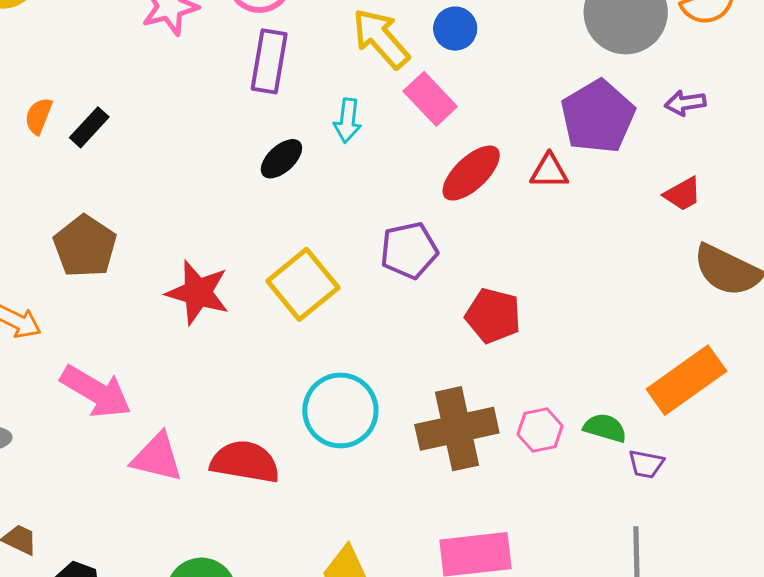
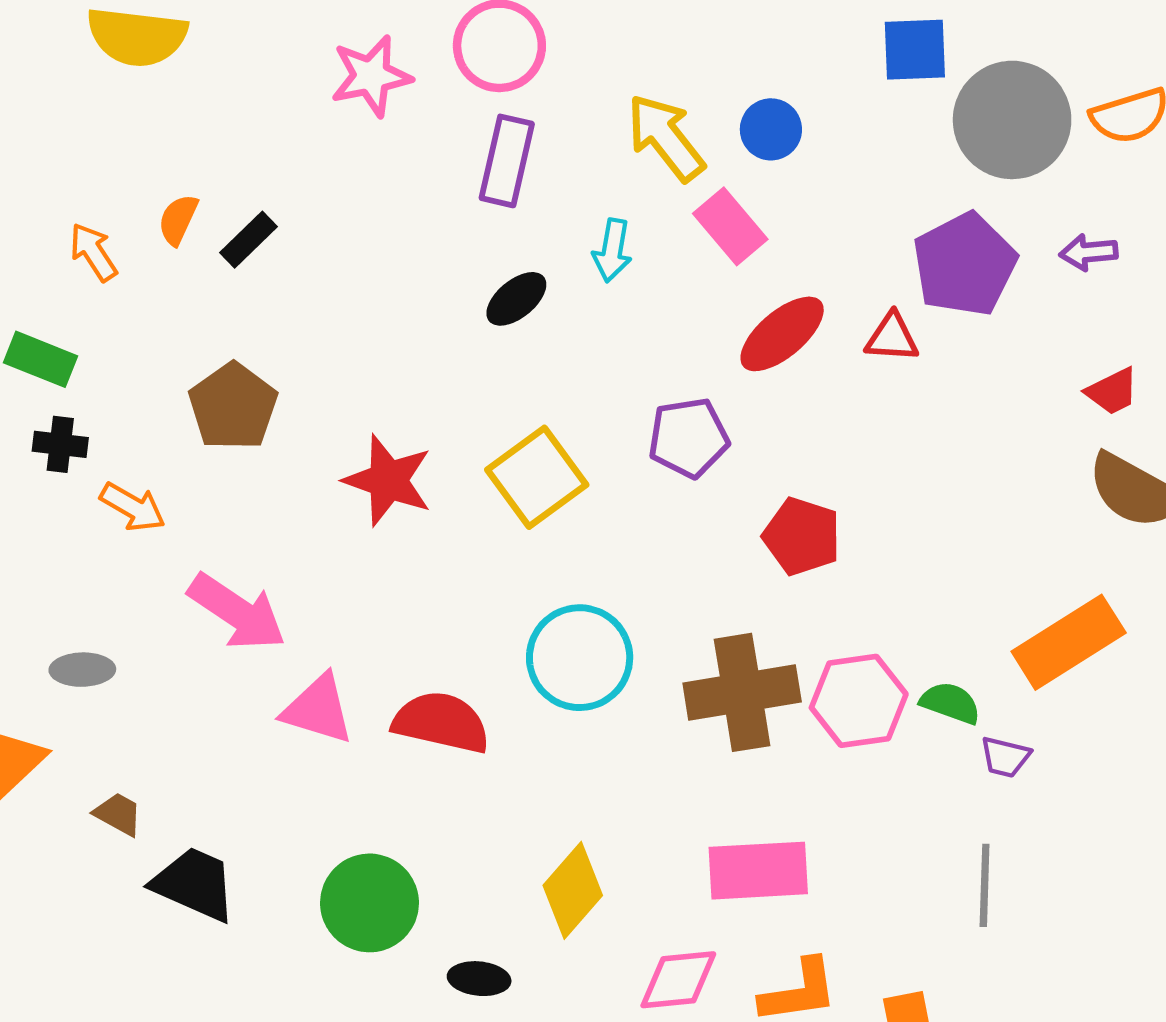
red trapezoid: (683, 194) -> (1112, 391), moved
pink hexagon: (540, 430) -> (859, 701), size x1.5

